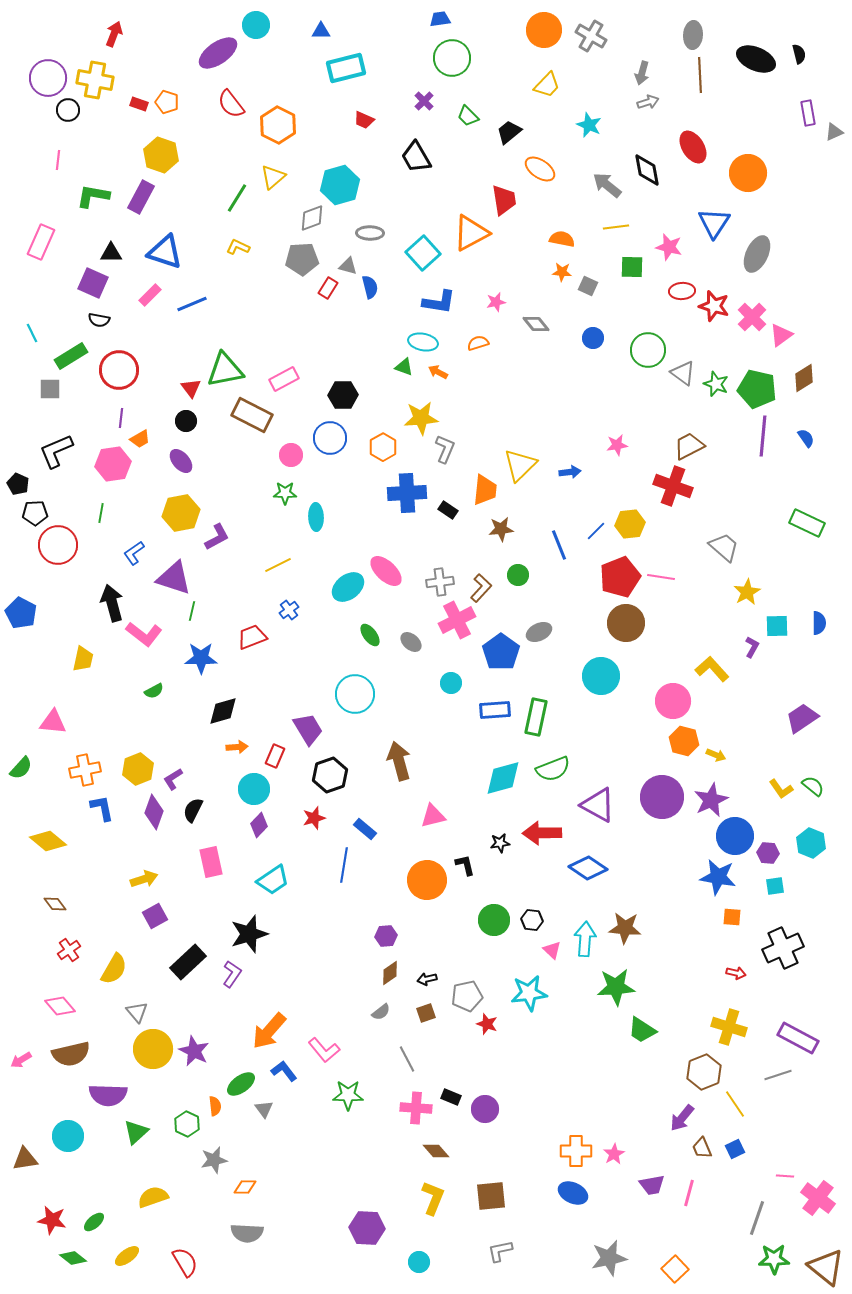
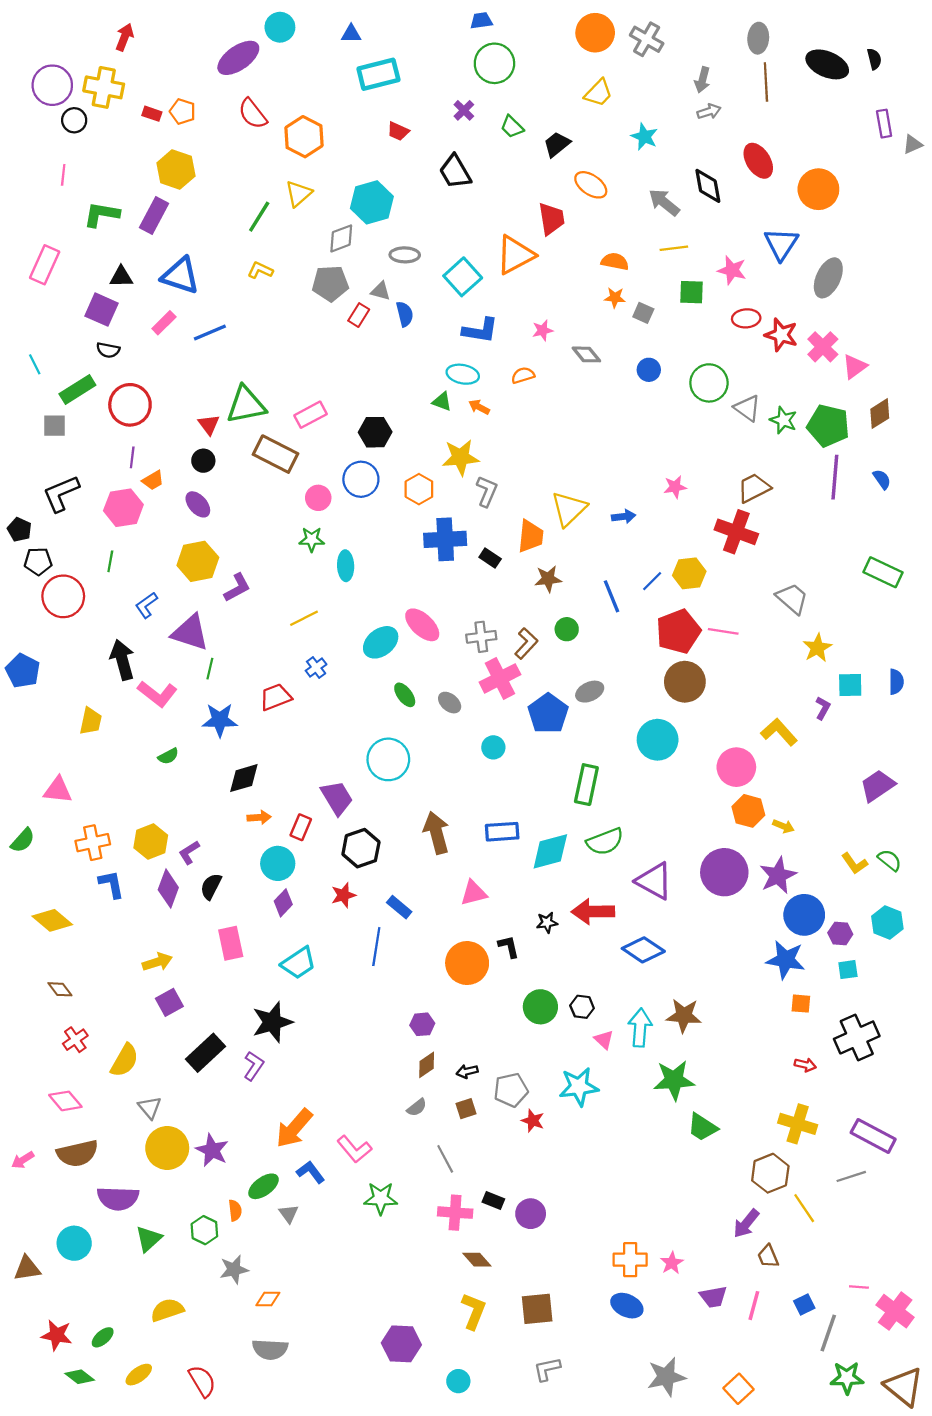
blue rectangle: (495, 710) -> (502, 832), moved
blue square: (735, 1149) -> (804, 1305), moved

